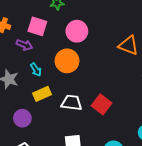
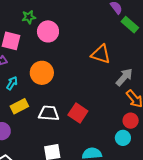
pink circle: (77, 31) -> (48, 31), moved
cyan arrow: (36, 70) -> (12, 83), turned -112

